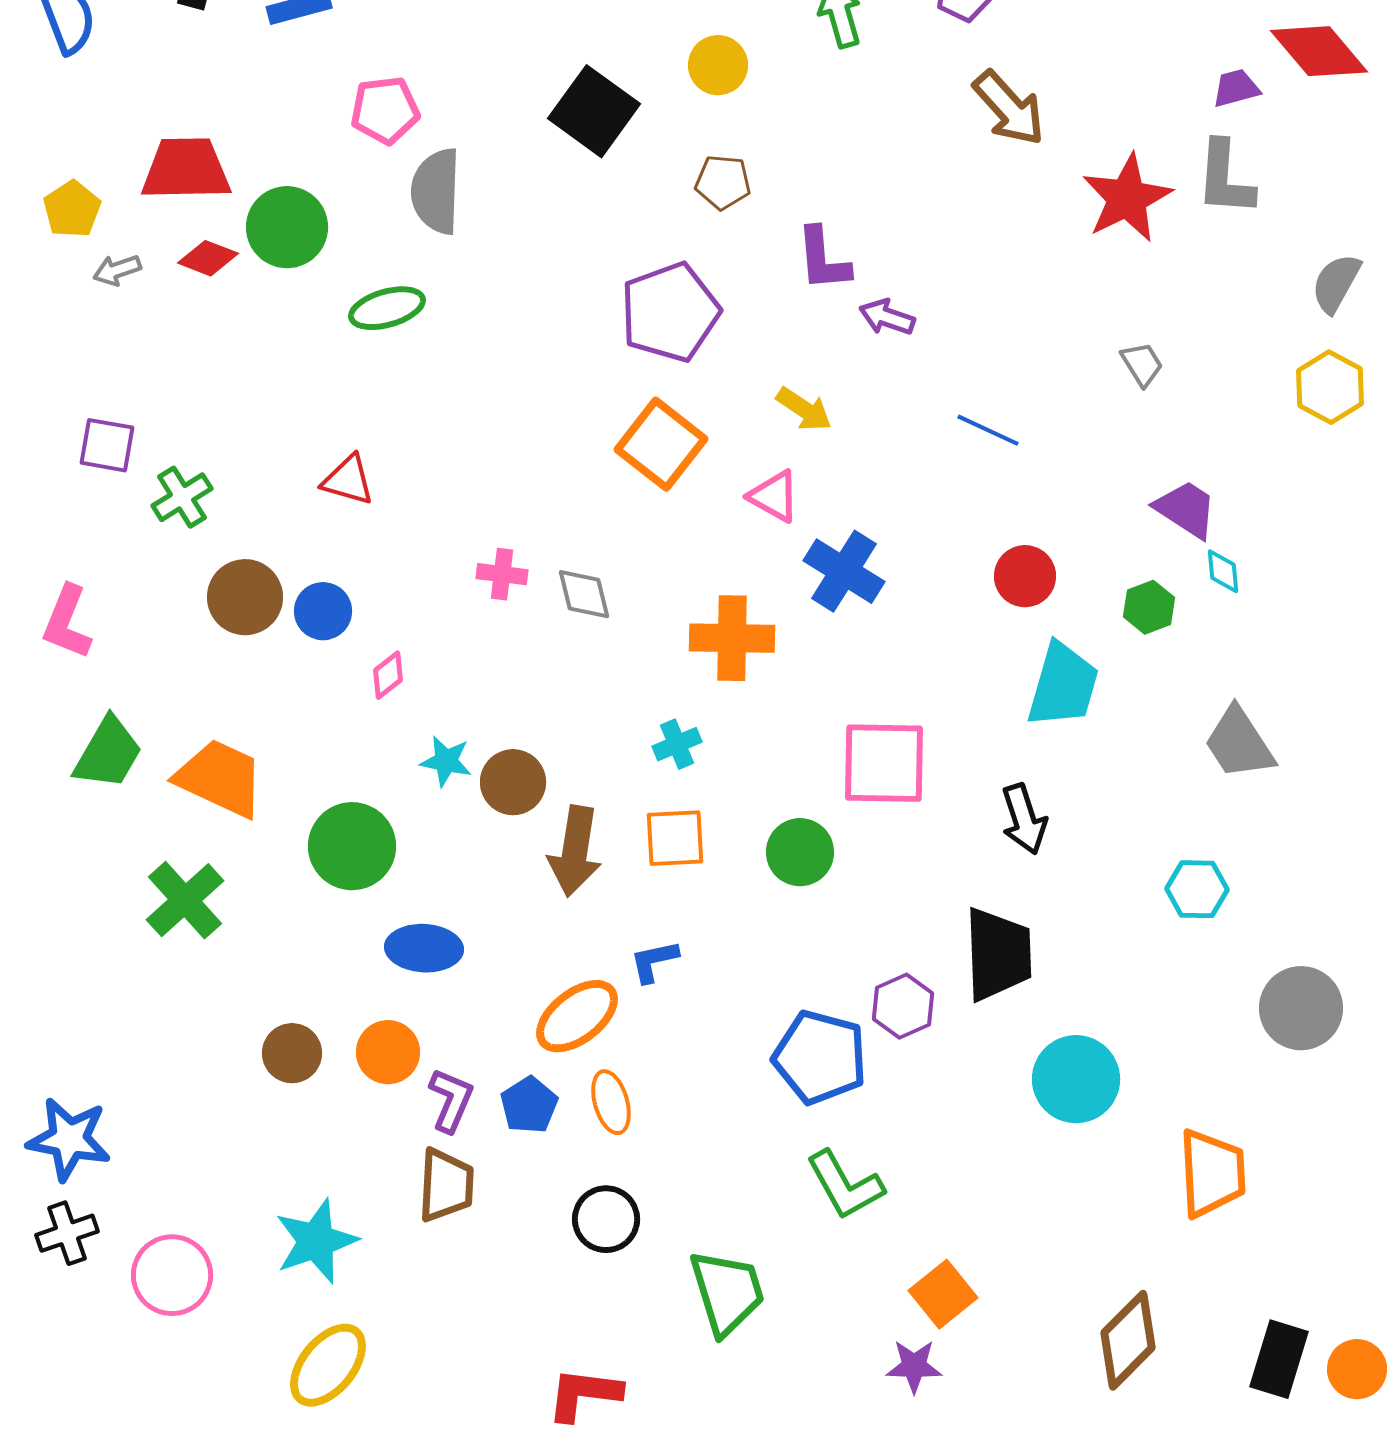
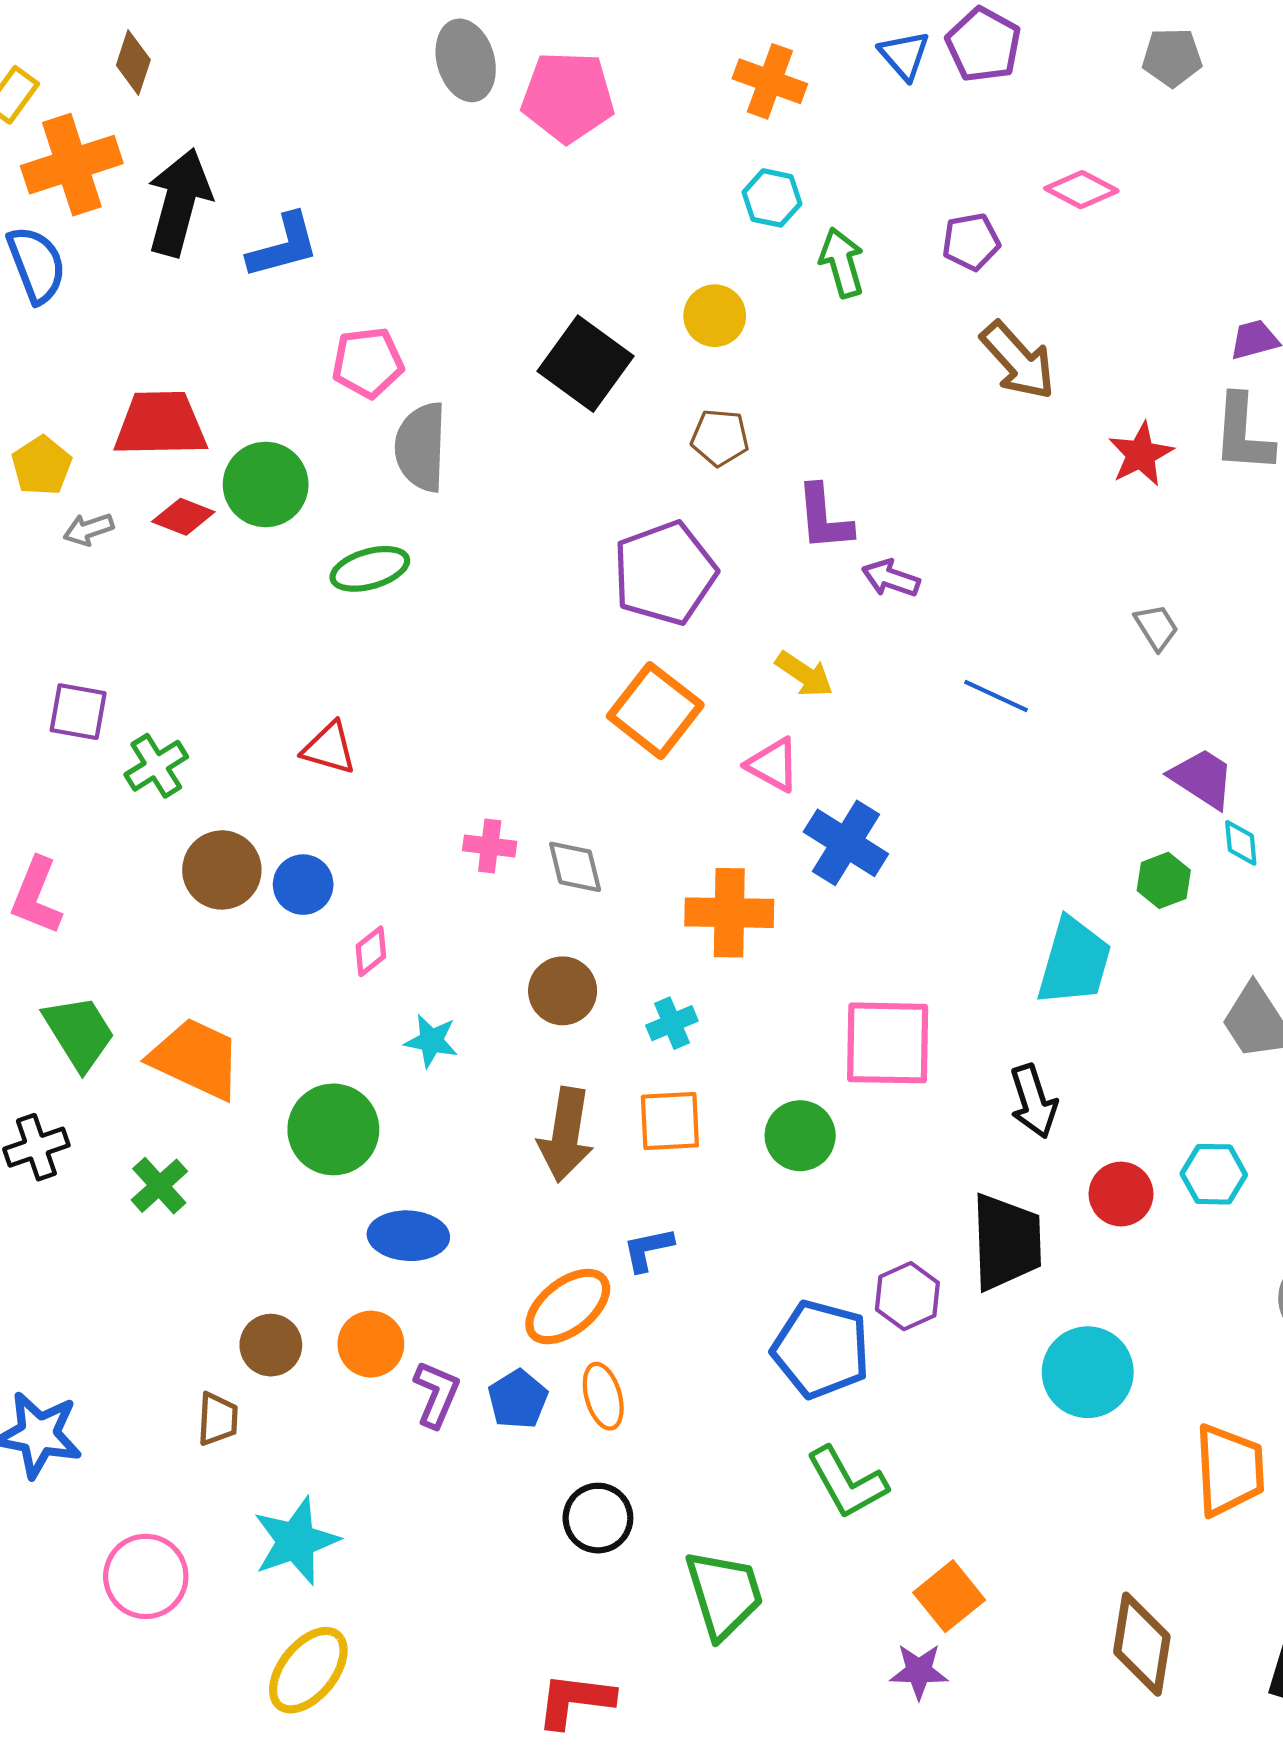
red star: (1127, 198) -> (1141, 454), size x0.7
red circle: (1025, 576) -> (1121, 1194), moved
green trapezoid: (108, 753) -> (79, 1033), turned -62
brown circle: (513, 782) -> (563, 991), moved
green cross: (185, 900) -> (159, 1186), size x0.7
brown trapezoid: (446, 1185) -> (218, 1419), moved, size x0.7
black cross: (67, 1233) -> (36, 1147), moved
brown diamond: (1128, 1340) -> (1142, 1644), turned -36

